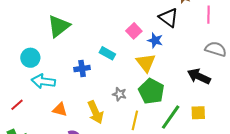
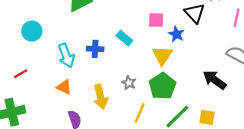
pink square: (134, 31) -> (156, 20), turned 35
cyan circle: (30, 58) -> (32, 31), moved
cyan arrow: (43, 81) -> (66, 55), moved, turned -130

